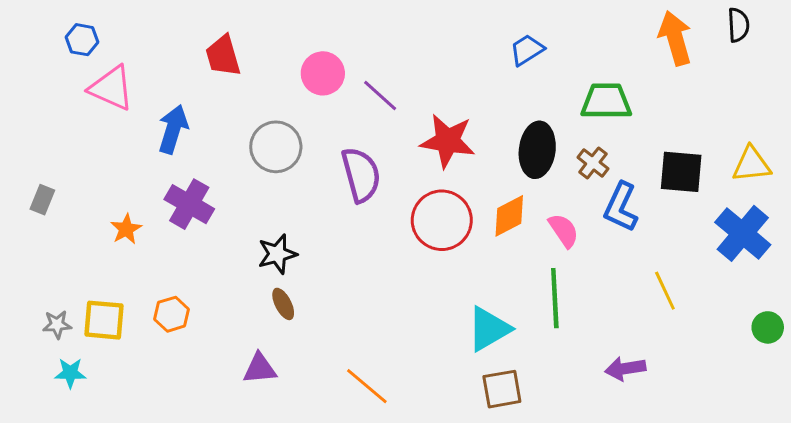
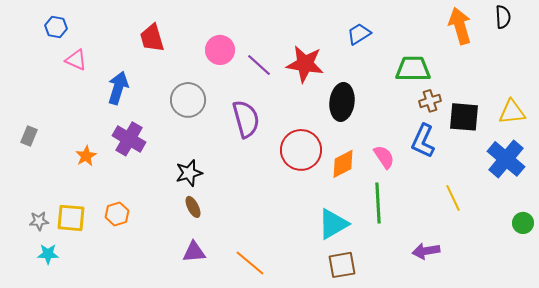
pink triangle: (111, 88) -> (76, 60), size x0.7
red star: (448, 141) -> (305, 64), moved
black ellipse: (537, 150) -> (342, 102), moved
brown cross: (593, 163) -> (430, 101), moved, turned 35
orange diamond: (509, 216) -> (343, 164), moved
purple triangle: (260, 369) -> (194, 252), moved

